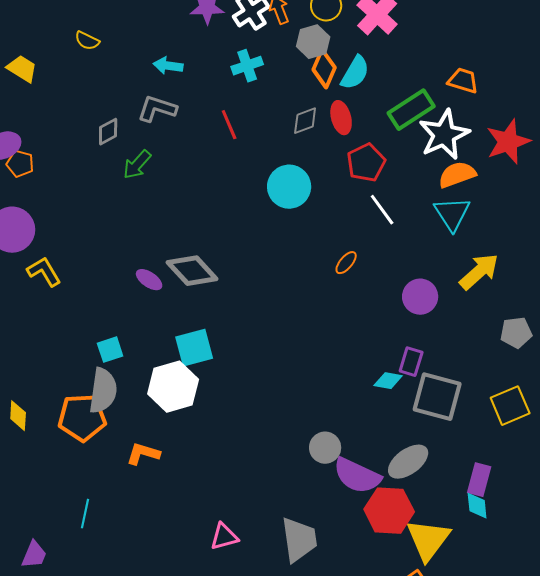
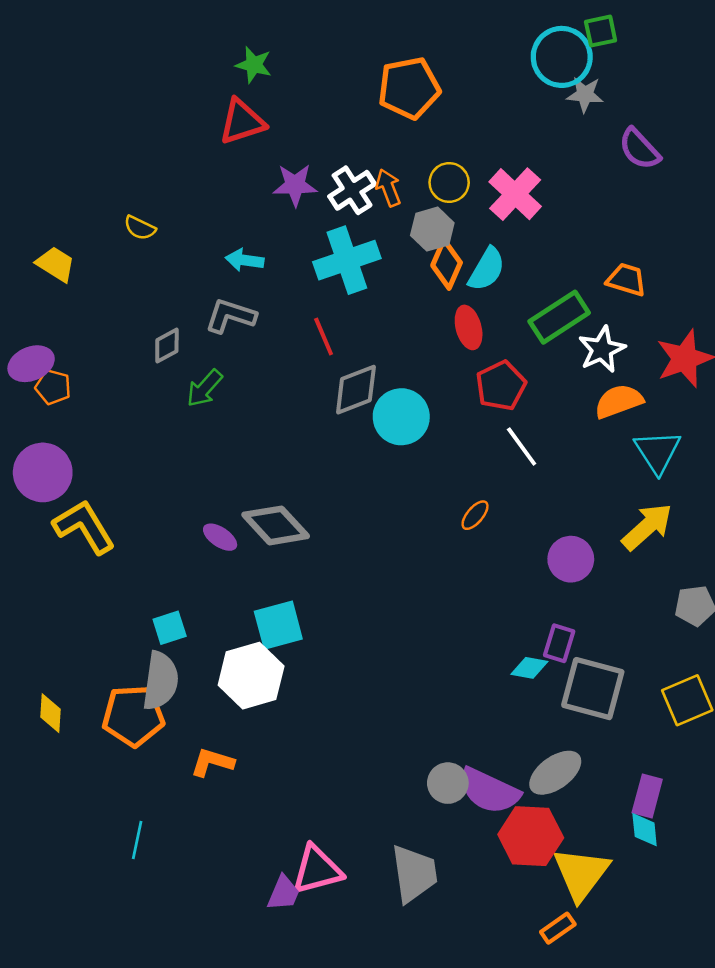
cyan cross: (247, 66) -> (347, 260), size x1.6
gray diamond: (305, 121) -> (356, 390), moved, size x1.4
white star: (444, 135) -> (602, 349), size x0.7
cyan triangle: (452, 214) -> (658, 452), moved
yellow L-shape: (44, 272) -> (84, 527), size x1.4
gray circle: (325, 448) -> (448, 783), moved
pink triangle: (224, 537) -> (317, 870), size x1.4
purple trapezoid: (34, 555) -> (283, 893), moved

